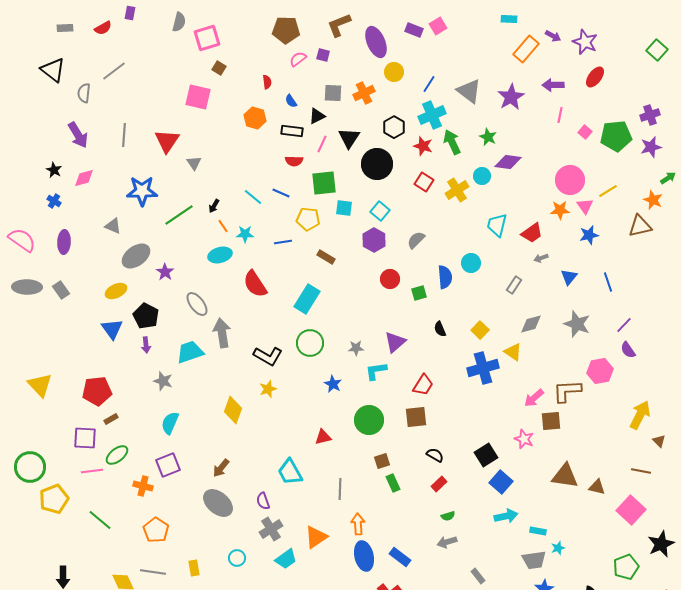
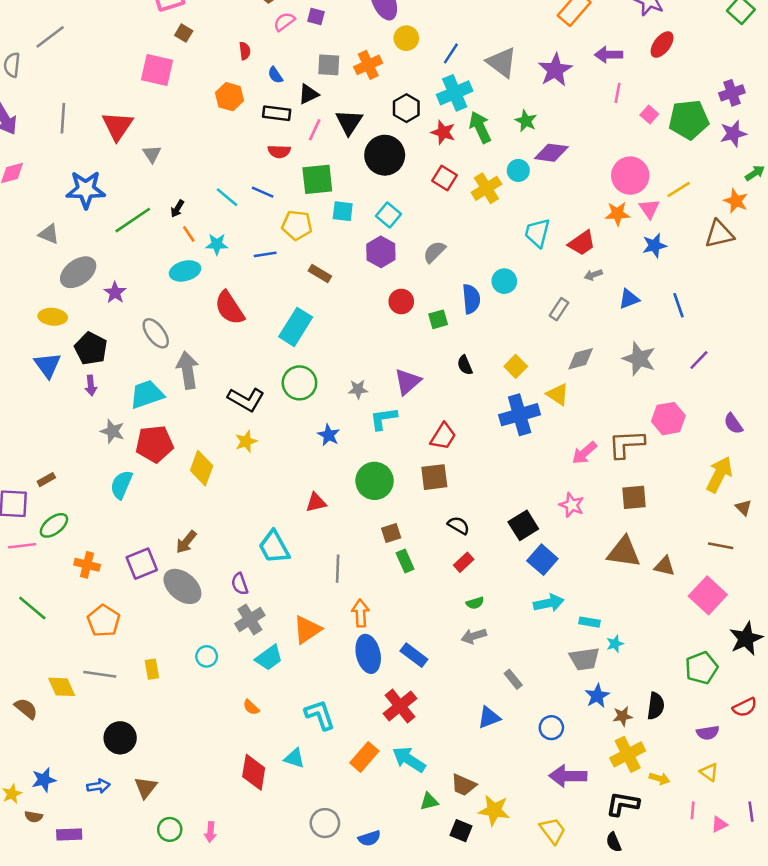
blue triangle: (569, 277) -> (629, 299), turned 30
yellow ellipse: (116, 291) -> (53, 317), turned 30
purple semicircle: (628, 350) -> (733, 424), moved
red pentagon: (97, 391) -> (154, 444), moved
brown square: (551, 421) -> (634, 497), moved
purple square: (168, 465) -> (142, 564), moved

